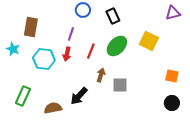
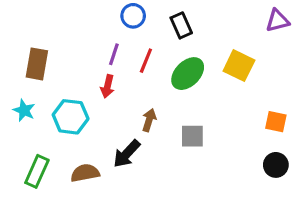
brown rectangle: (31, 27) -> (37, 64), moved
cyan star: (13, 49) -> (24, 110), moved
red line: (91, 51) -> (146, 61), moved
cyan hexagon: (44, 59) -> (71, 117), moved
brown arrow: (101, 75) -> (149, 120), moved
green rectangle: (23, 96) -> (37, 171), moved

